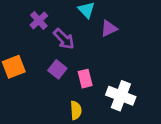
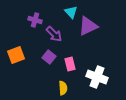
purple cross: (39, 20) -> (35, 20), turned -32
purple triangle: (109, 28) -> (88, 26), size x1.5

